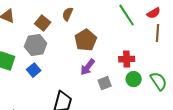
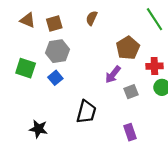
brown square: (43, 23) -> (54, 23), moved, turned 35
brown pentagon: (86, 40) -> (128, 48), moved

